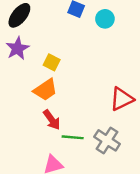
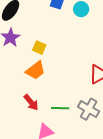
red arrow: (52, 120) -> (31, 102), moved

